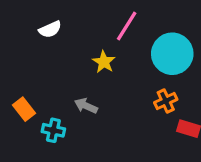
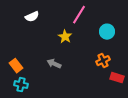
cyan circle: (172, 54) -> (107, 32), size x0.6
cyan cross: (53, 130) -> (21, 85), moved

